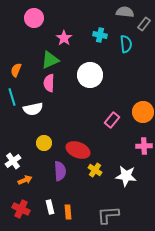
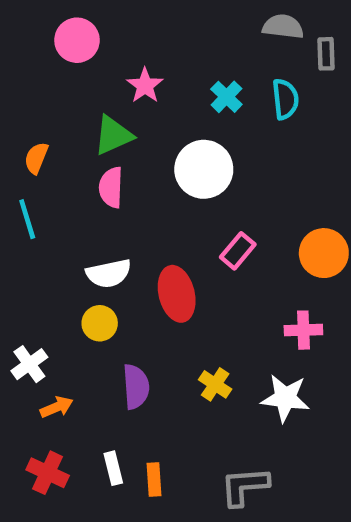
gray rectangle: (144, 24) -> (326, 54), turned -40
cyan cross: (100, 35) -> (226, 97), moved, turned 32
white semicircle: (33, 109) -> (109, 273), moved
pink rectangle: (112, 120) -> (238, 251), moved
pink cross: (144, 146) -> (303, 330), moved
red ellipse: (78, 150) -> (177, 294), moved, turned 55

